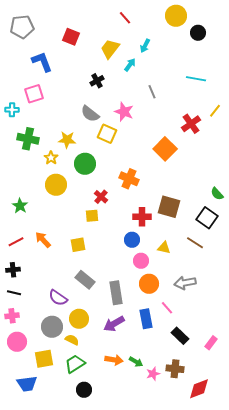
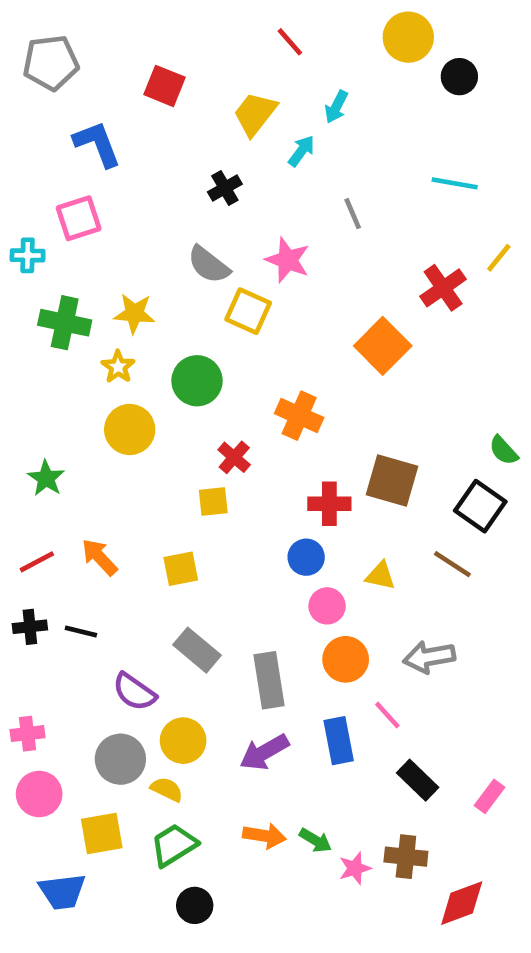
yellow star: (67, 140) -> (134, 313), moved
black line: (14, 293) -> (81, 631), moved

